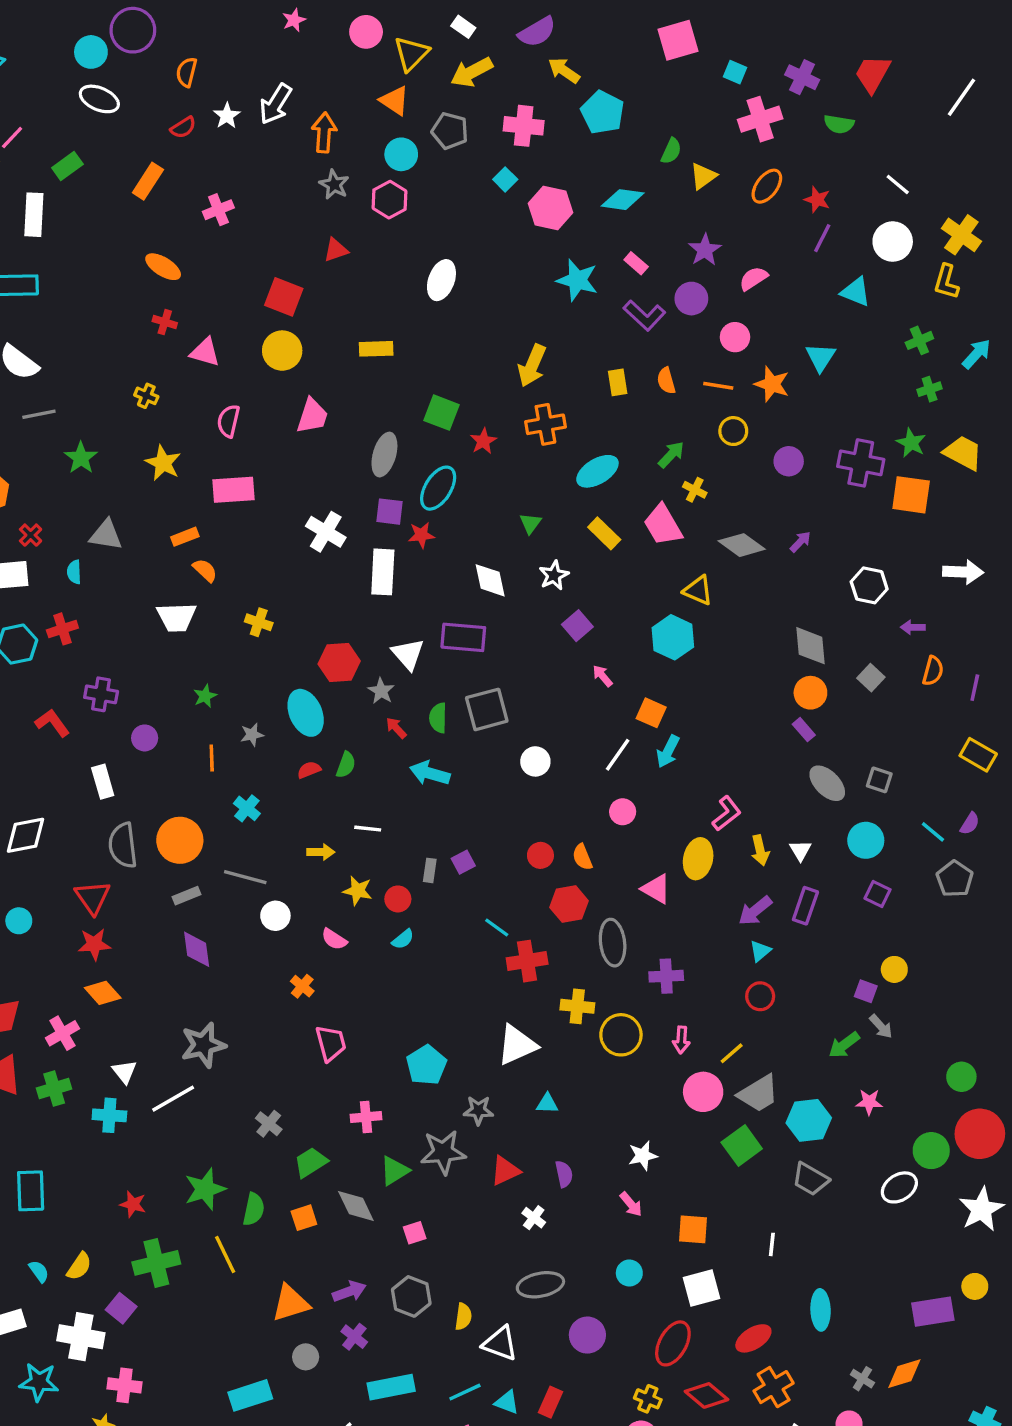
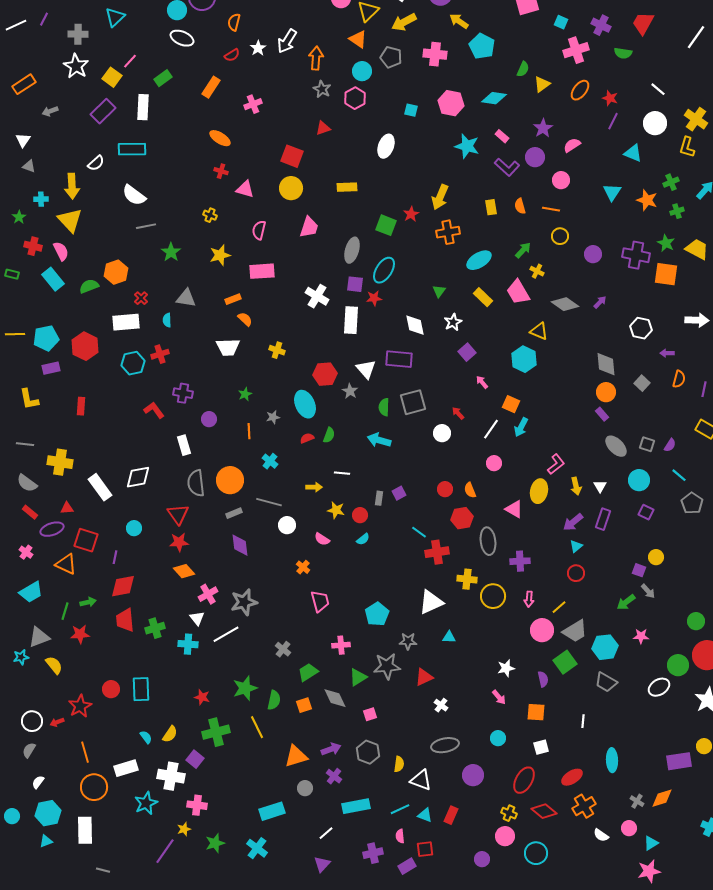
cyan square: (505, 179) -> (411, 110), moved, turned -32
orange star: (772, 384) -> (647, 200), moved
red star: (483, 441) -> (411, 214), moved
yellow star: (163, 463) -> (220, 255), turned 30
red arrow: (396, 728) -> (458, 413), moved
purple semicircle: (970, 824) -> (670, 445), moved
pink cross: (62, 1033) -> (208, 594), moved
purple semicircle: (564, 1174) -> (543, 679), moved
white square: (701, 1288) -> (541, 747), size x0.7
cyan star: (39, 1382) -> (146, 803), turned -30

